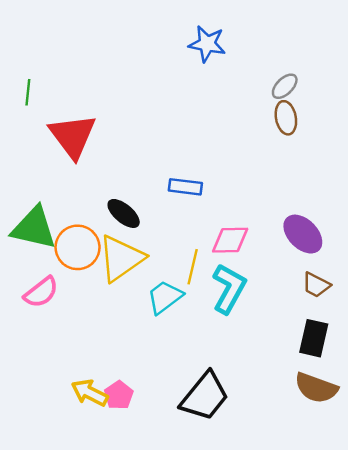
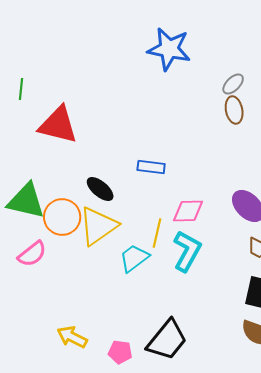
blue star: (207, 44) -> (169, 49), size x1.4
red triangle: (73, 136) -> (58, 125), turned -39
pink pentagon: (119, 395) -> (120, 352), moved, turned -30

